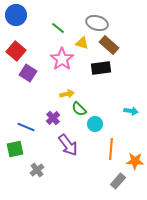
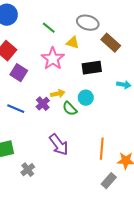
brown rectangle: (109, 45) -> (111, 43), moved
cyan arrow: (131, 111) -> (124, 85), moved
purple cross: (53, 118) -> (43, 104), moved
cyan circle: (95, 124) -> (86, 98), moved
blue line: (26, 127) -> (16, 109), moved

